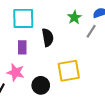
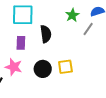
yellow square: (69, 71) -> (65, 67), size x0.7
black circle: (41, 85) -> (43, 69), moved

